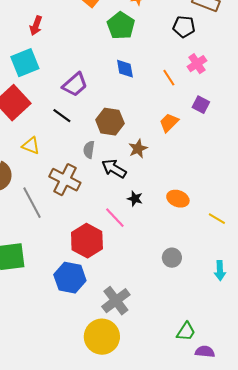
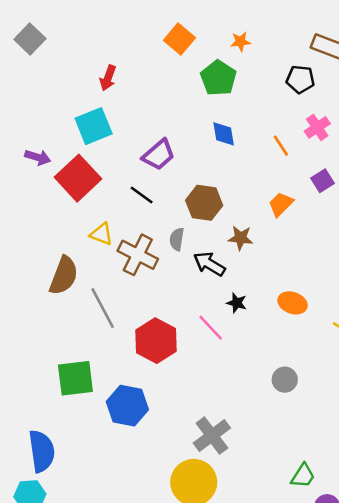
purple square: (201, 105) -> (322, 181), turned 30
brown star: (138, 149) -> (241, 238), turned 30
brown cross: (65, 180) -> (138, 255), moved
red hexagon: (87, 241) -> (156, 341), moved
blue hexagon: (70, 278) -> (127, 406), moved

